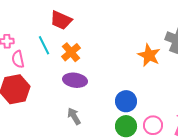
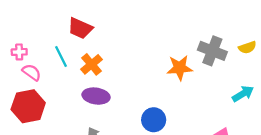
orange star: (149, 55) -> (180, 68), turned -30
pink semicircle: (18, 59) -> (32, 72), turned 138

